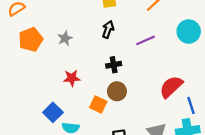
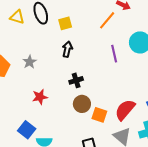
purple line: (146, 40) -> (114, 54), moved, turned -72
red semicircle: (171, 87) -> (125, 110), moved
orange square: (98, 105) -> (99, 115), moved

